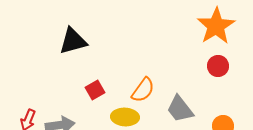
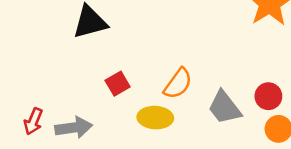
red circle: (218, 66) -> (268, 96), moved

